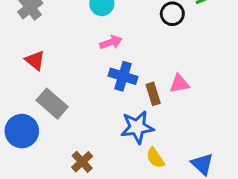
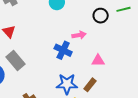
pink arrow: (111, 42) -> (79, 35), moved
brown rectangle: (153, 94) -> (90, 85), moved, turned 48

